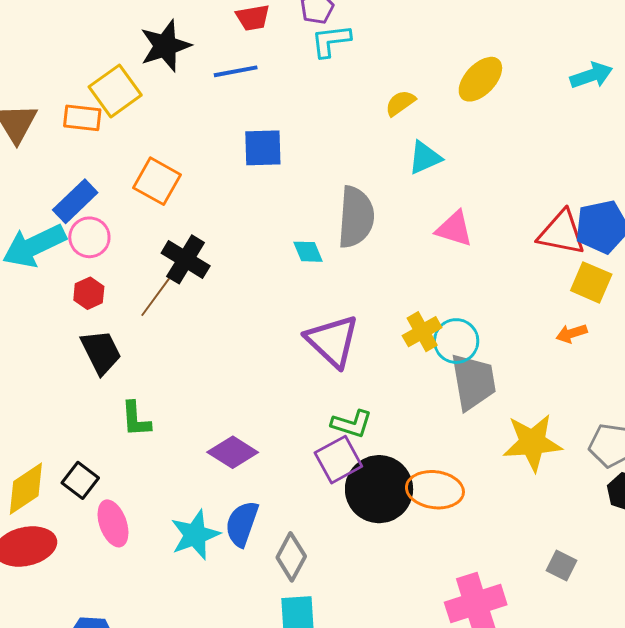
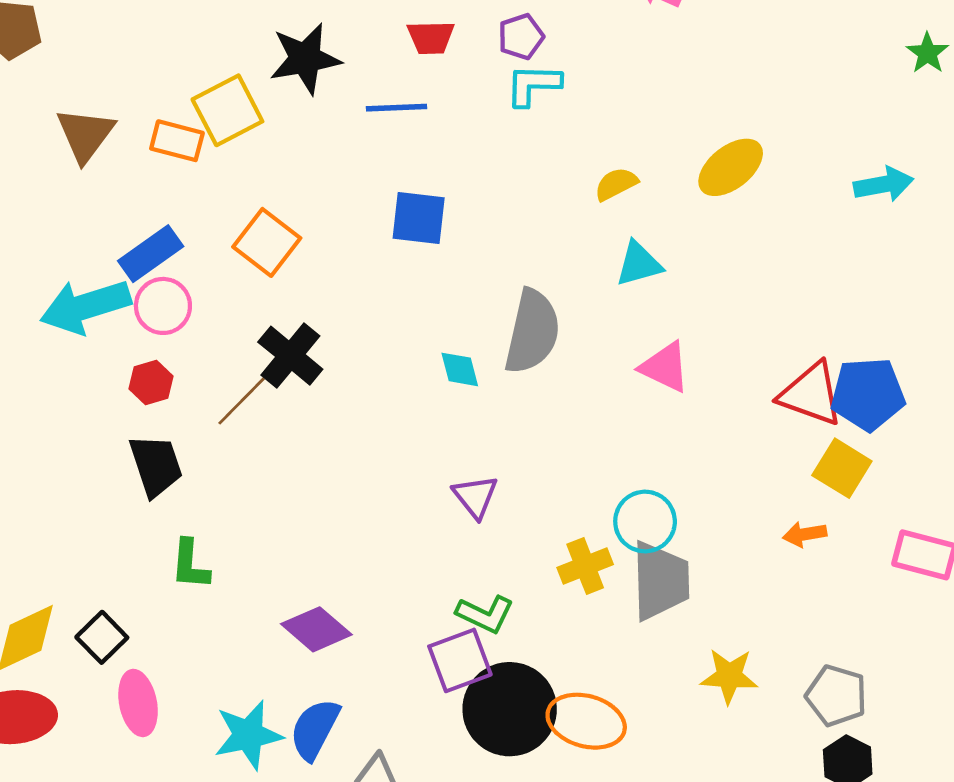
yellow cross: (422, 332) -> (585, 566), moved
purple triangle: (332, 341) -> (475, 497), size x0.6
yellow star: (532, 443) -> (729, 676), size x0.7

